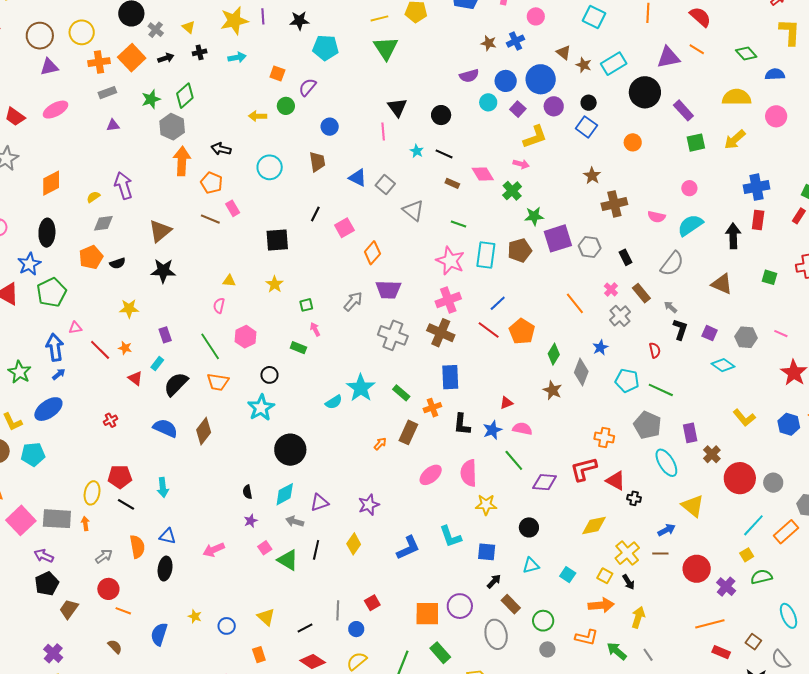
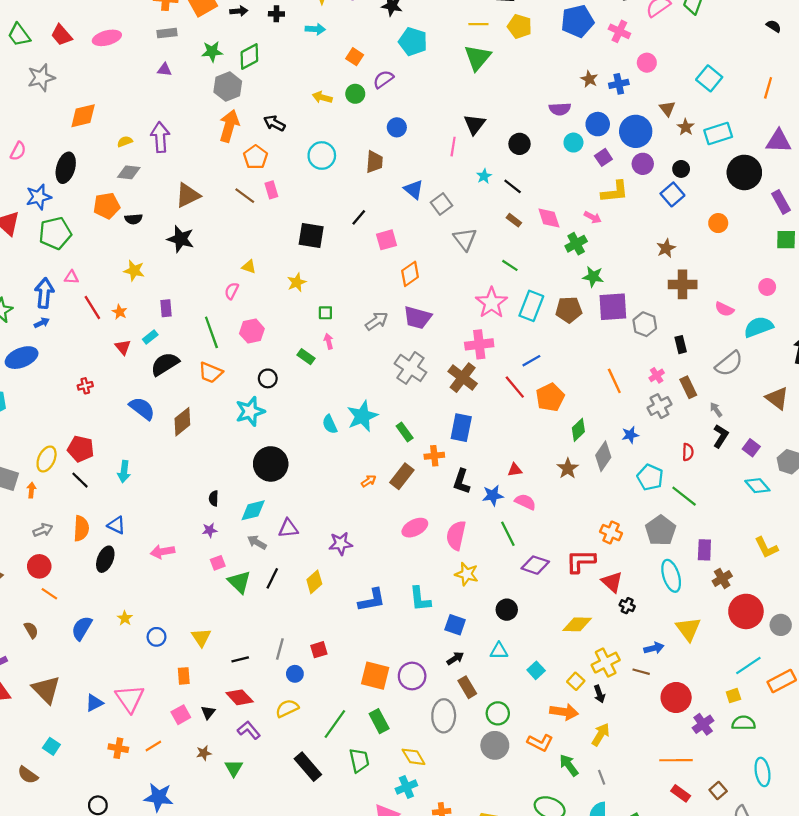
cyan semicircle: (334, 402) -> (330, 424), turned 84
gray circle: (547, 649) -> (495, 745), size x1.6

